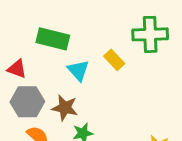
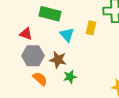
yellow rectangle: (114, 60) -> (91, 28), turned 56

